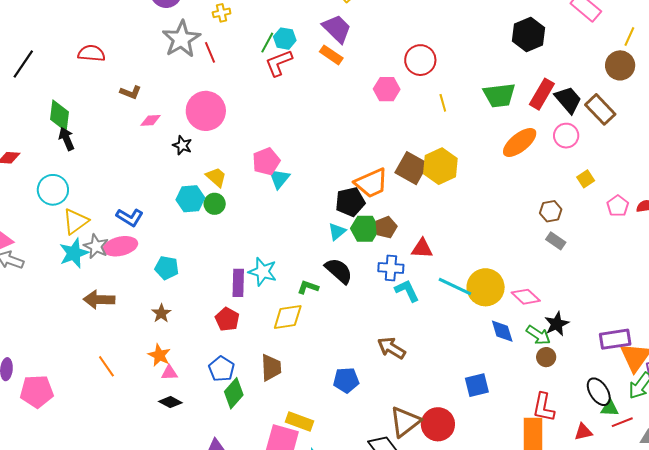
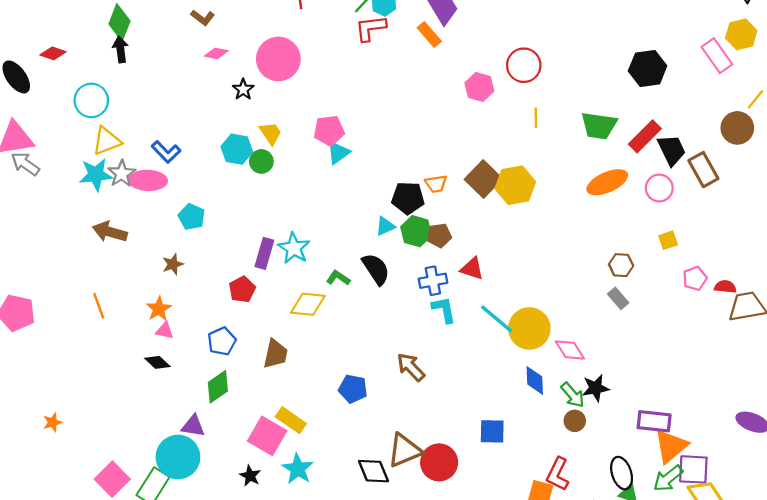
orange trapezoid: (371, 183) -> (436, 184), size x0.6
blue cross: (391, 268) -> (433, 281), turned -30
green diamond: (234, 393) -> (218, 387), moved

